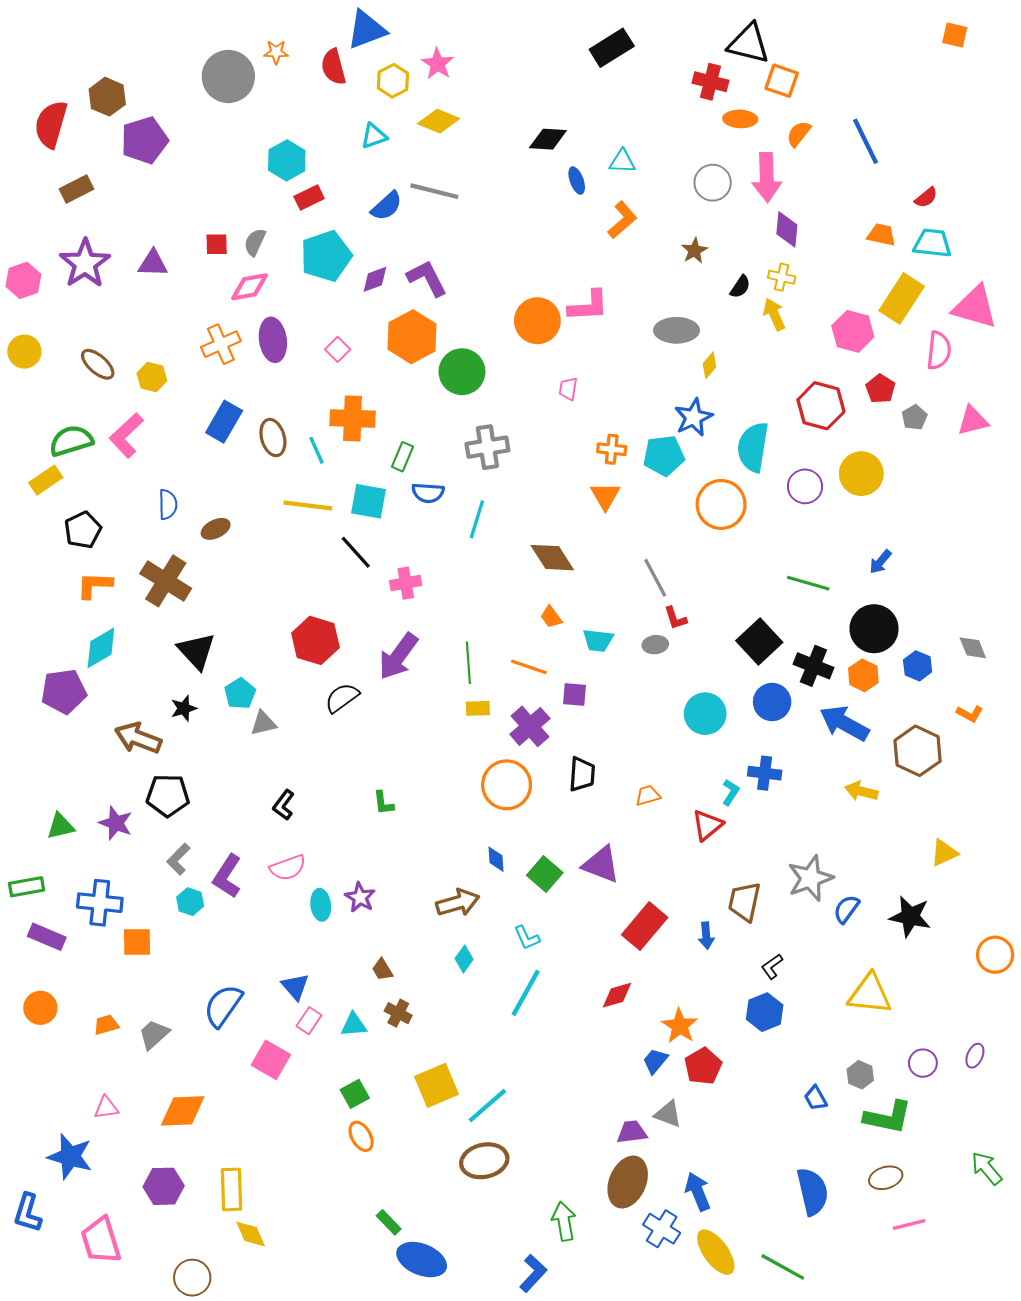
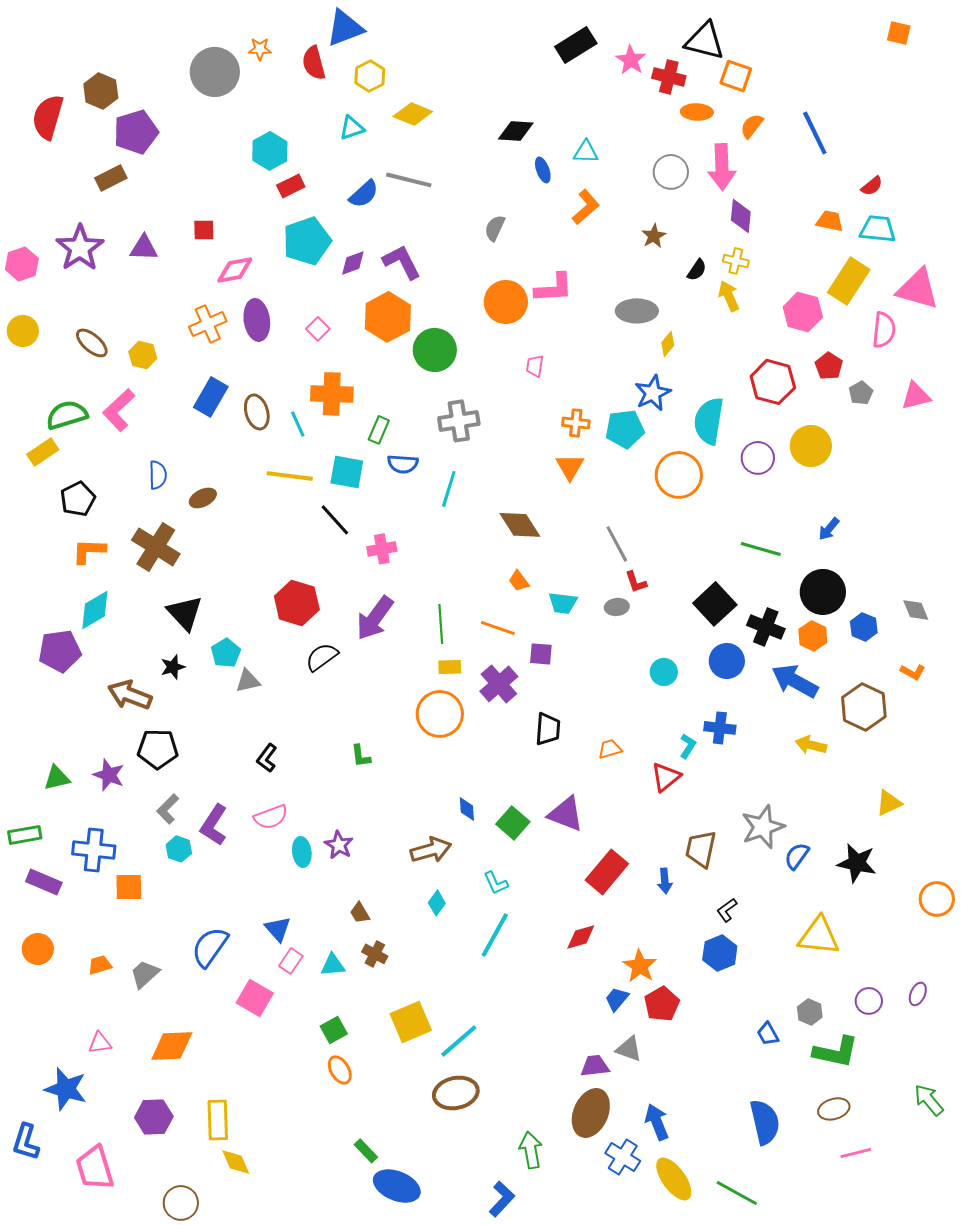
pink star: (438, 64) -> (631, 60), moved
brown rectangle: (76, 189) -> (111, 178), moved
gray semicircle: (255, 242) -> (495, 228), moved
cyan circle: (705, 714) -> (664, 672), size x0.7
orange circle: (507, 785) -> (440, 714), moved

